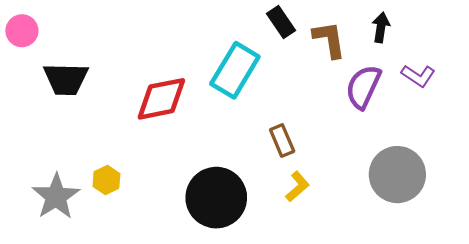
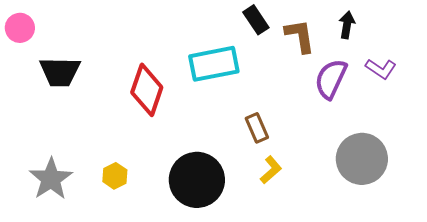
cyan rectangle: (235, 70) -> (214, 64), turned 48
red diamond: (161, 99) -> (147, 90), turned -60
yellow hexagon: (106, 180) -> (115, 176), moved

